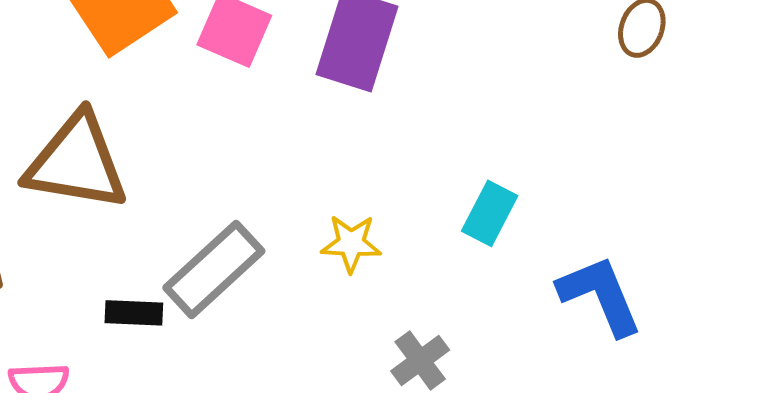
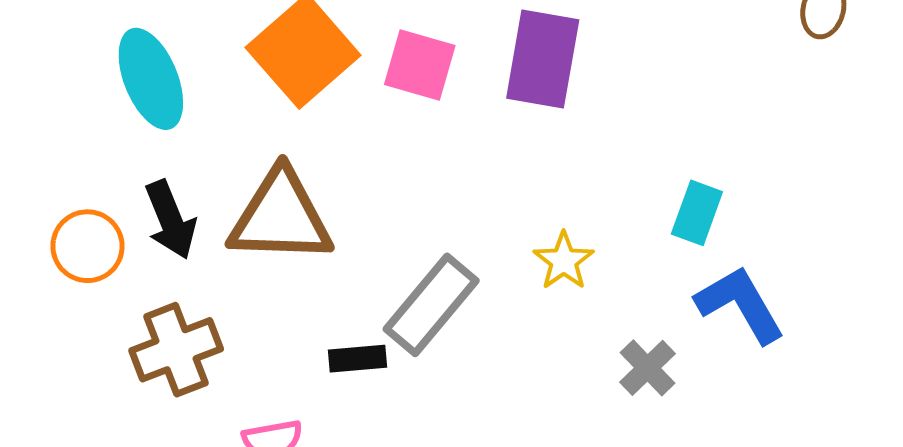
yellow star: (351, 243) -> (564, 261), turned -30
blue L-shape: (600, 295) -> (740, 304), moved

